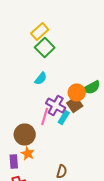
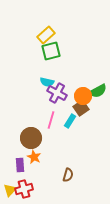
green square: (45, 48) -> (51, 51), turned 30
cyan semicircle: (41, 78) -> (47, 82), turned 64
purple cross: (56, 106) -> (57, 93), moved

